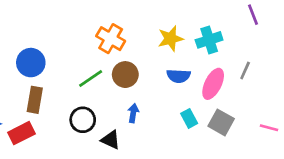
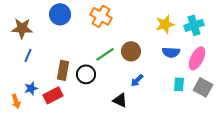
orange cross: (111, 39) -> (101, 16), moved
blue circle: (31, 63) -> (60, 14), moved
blue arrow: (133, 113) -> (137, 80), turned -144
cyan rectangle: (189, 118) -> (179, 84), turned 32
black circle: (83, 120) -> (86, 74), moved

